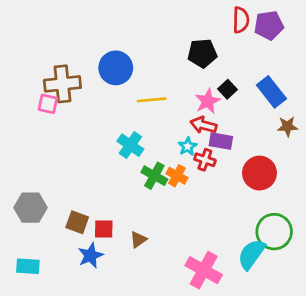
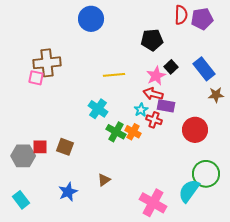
blue circle: (116, 68) -> (91, 19), moved
brown square: (77, 222) -> (65, 147), moved
red square: (104, 229) -> (40, 147), moved
cyan rectangle: (28, 266) -> (21, 200), turned 48

